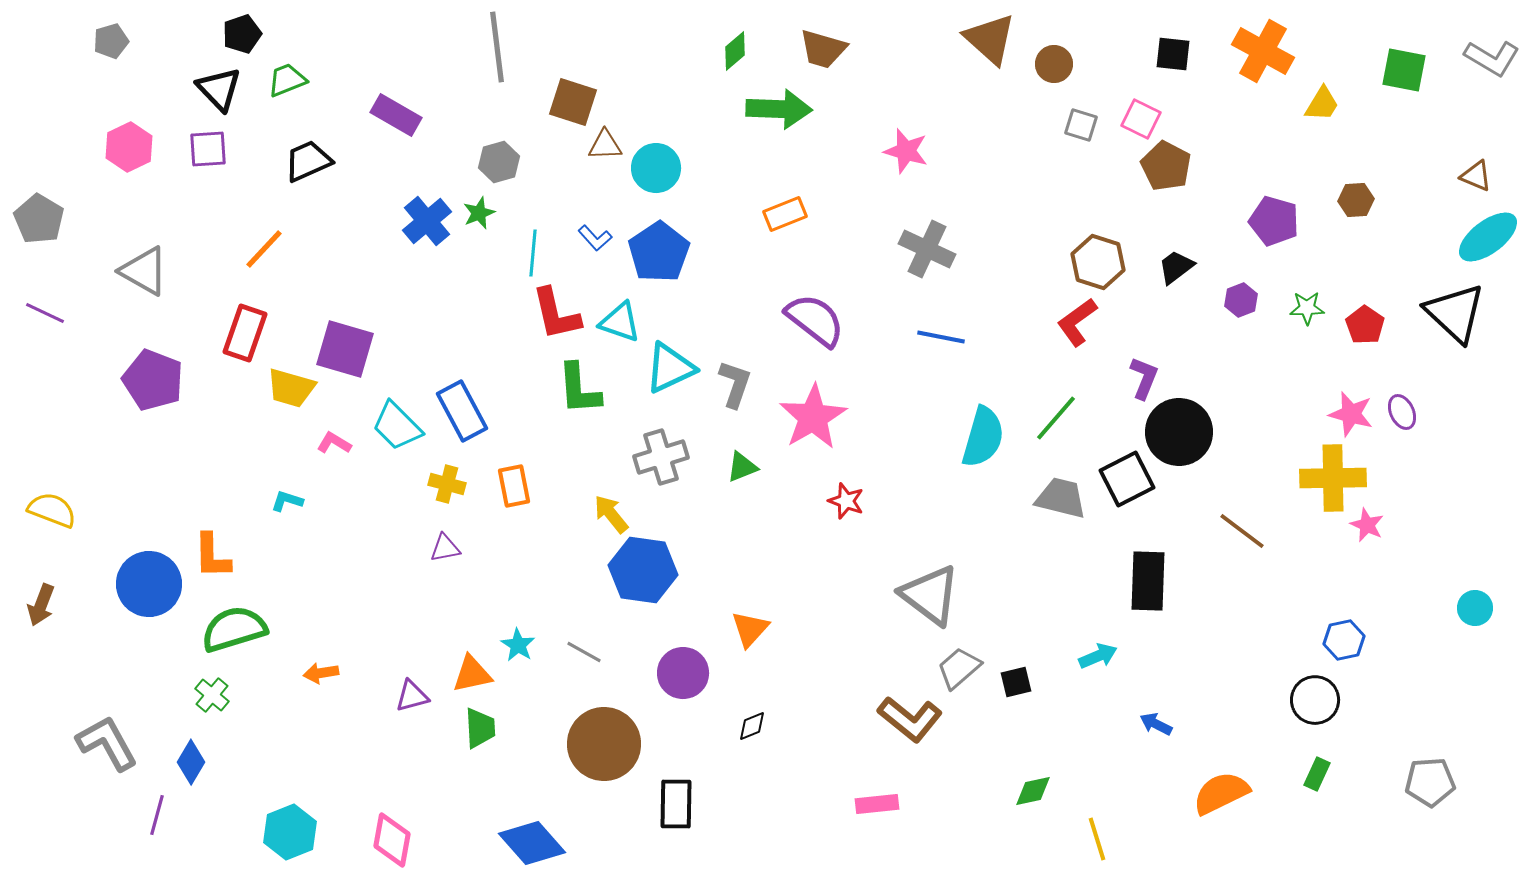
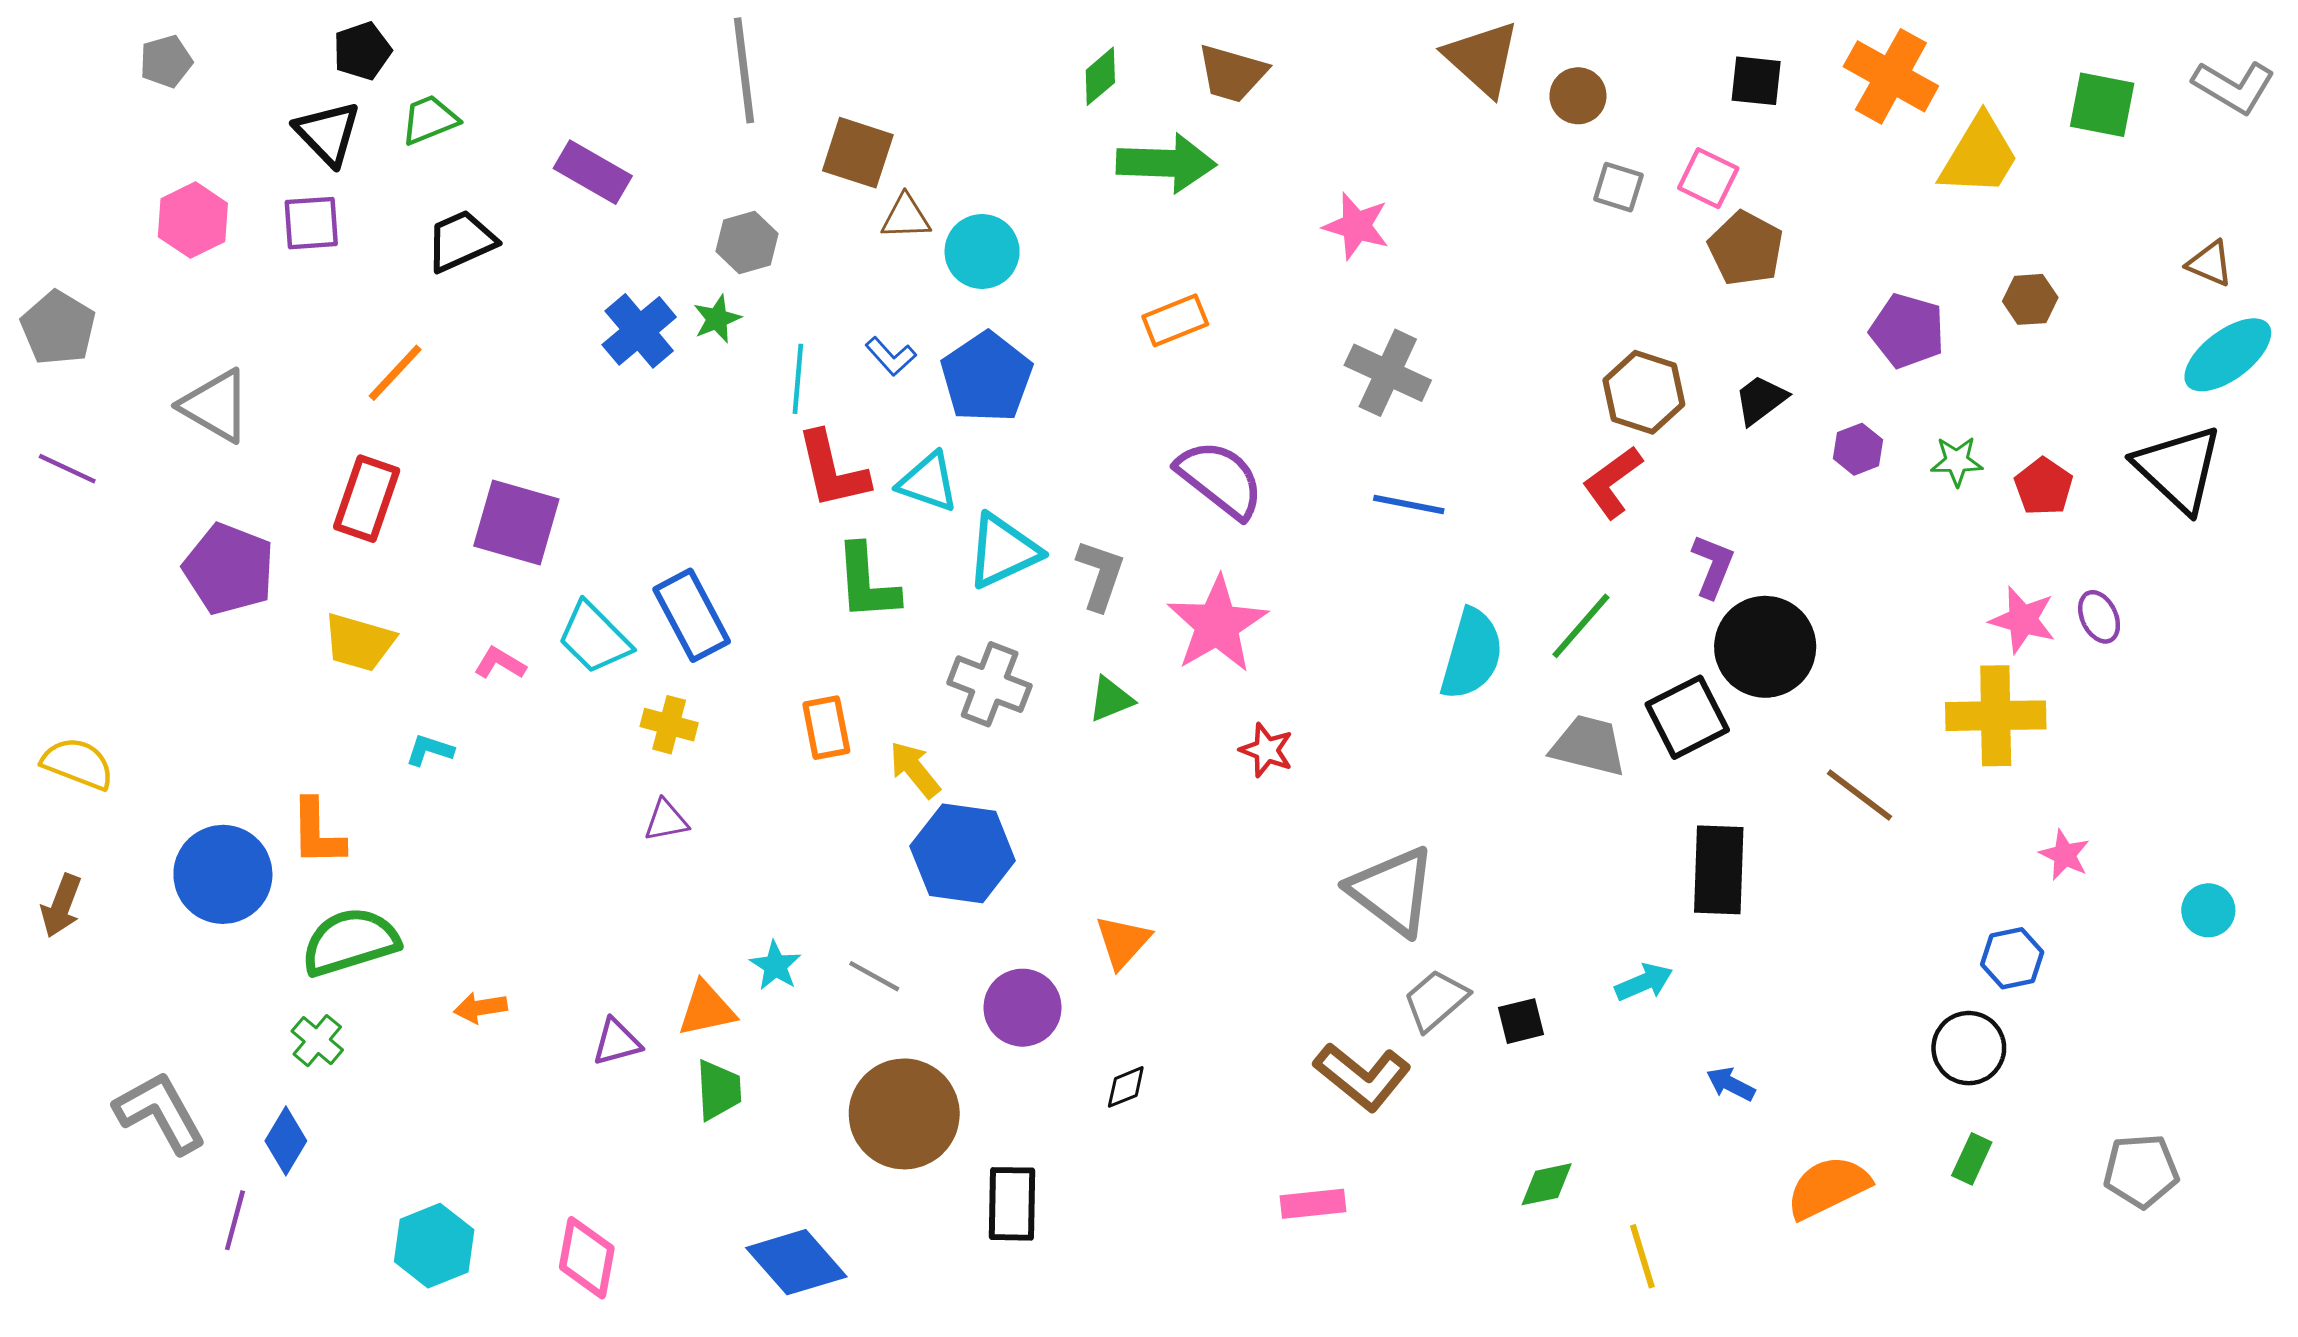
yellow trapezoid: (1322, 104) -> (1979, 156), size x1.6
yellow trapezoid: (291, 388) -> (359, 642), moved
gray cross: (661, 457) -> (990, 684), turned 38
orange rectangle: (514, 486) -> (826, 728), moved
pink star: (1367, 525) -> (2065, 855), moved

